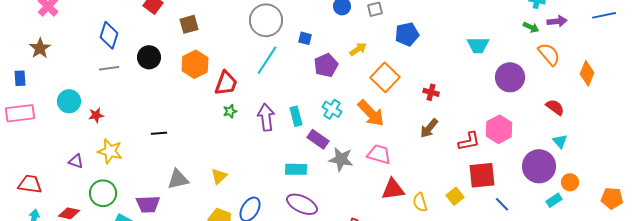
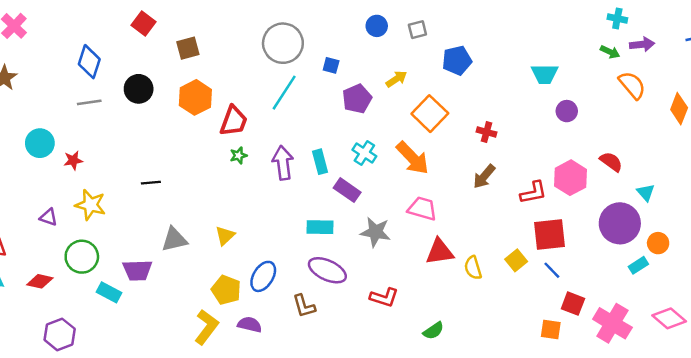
purple circle: (510, 77) -> (567, 111), moved, size x0.6
red semicircle: (555, 107) -> (611, 162), moved
gray star: (341, 159) -> (375, 232), moved
blue line: (502, 204) -> (552, 270), moved

